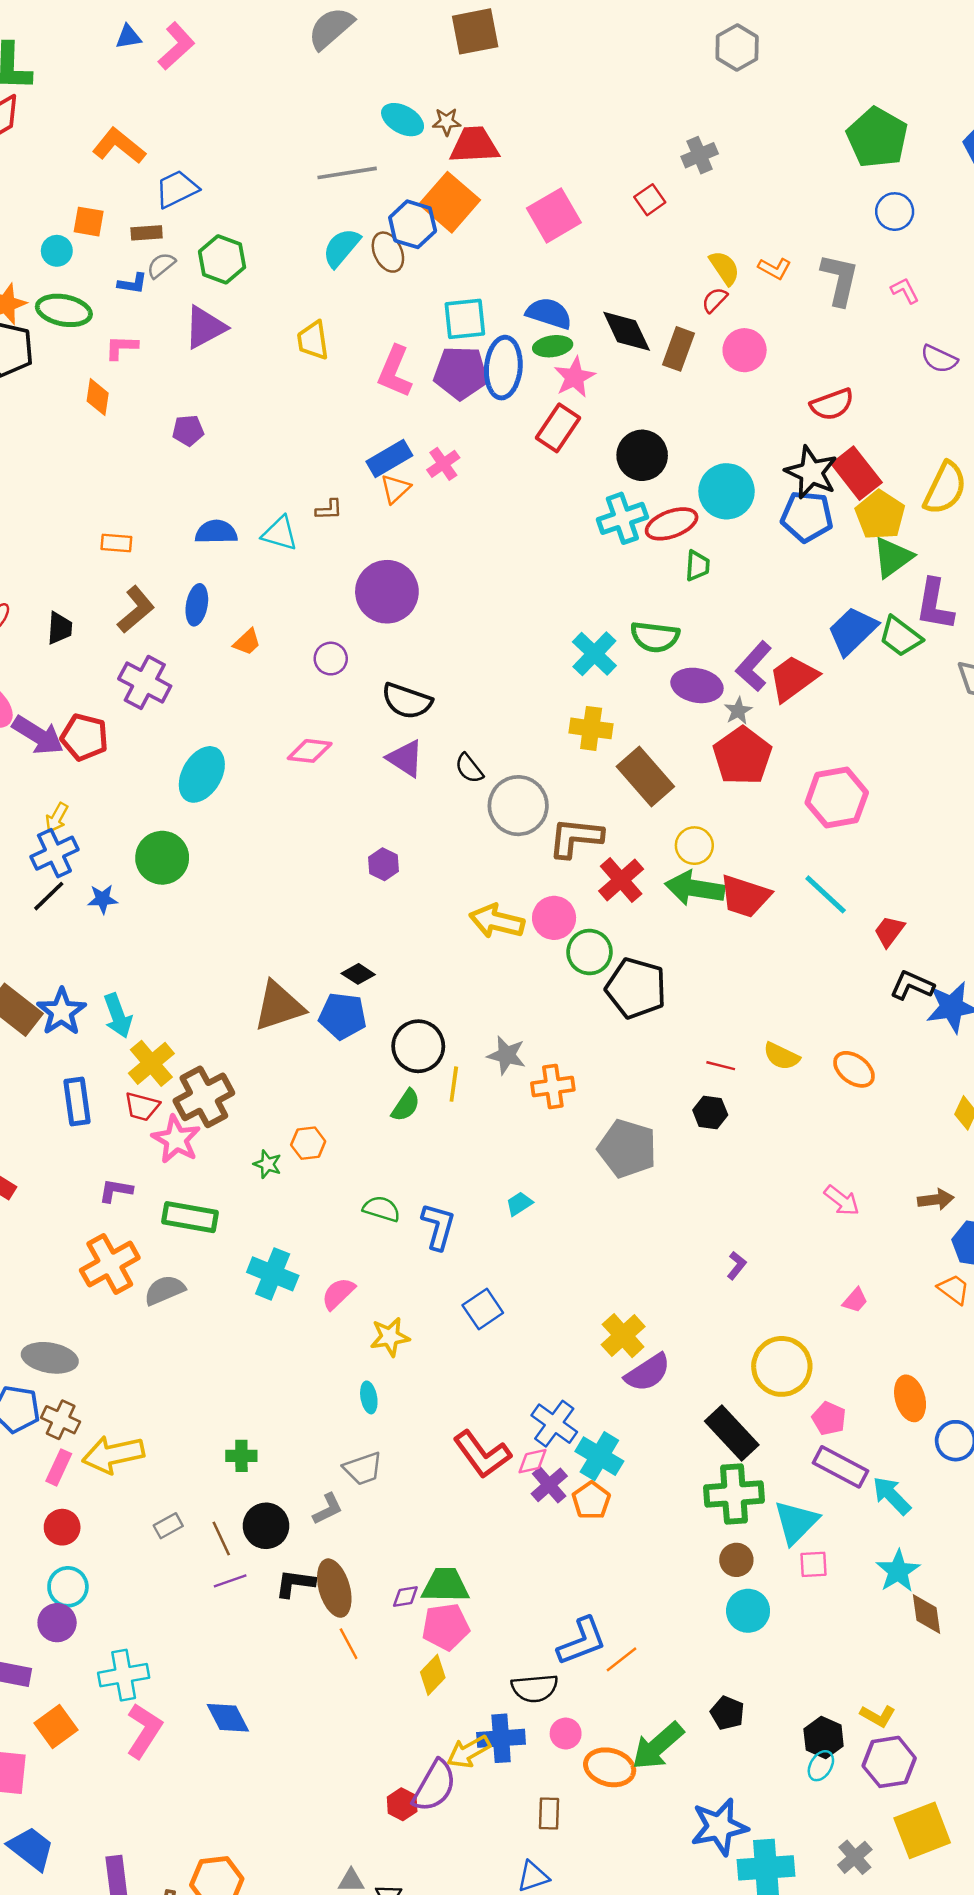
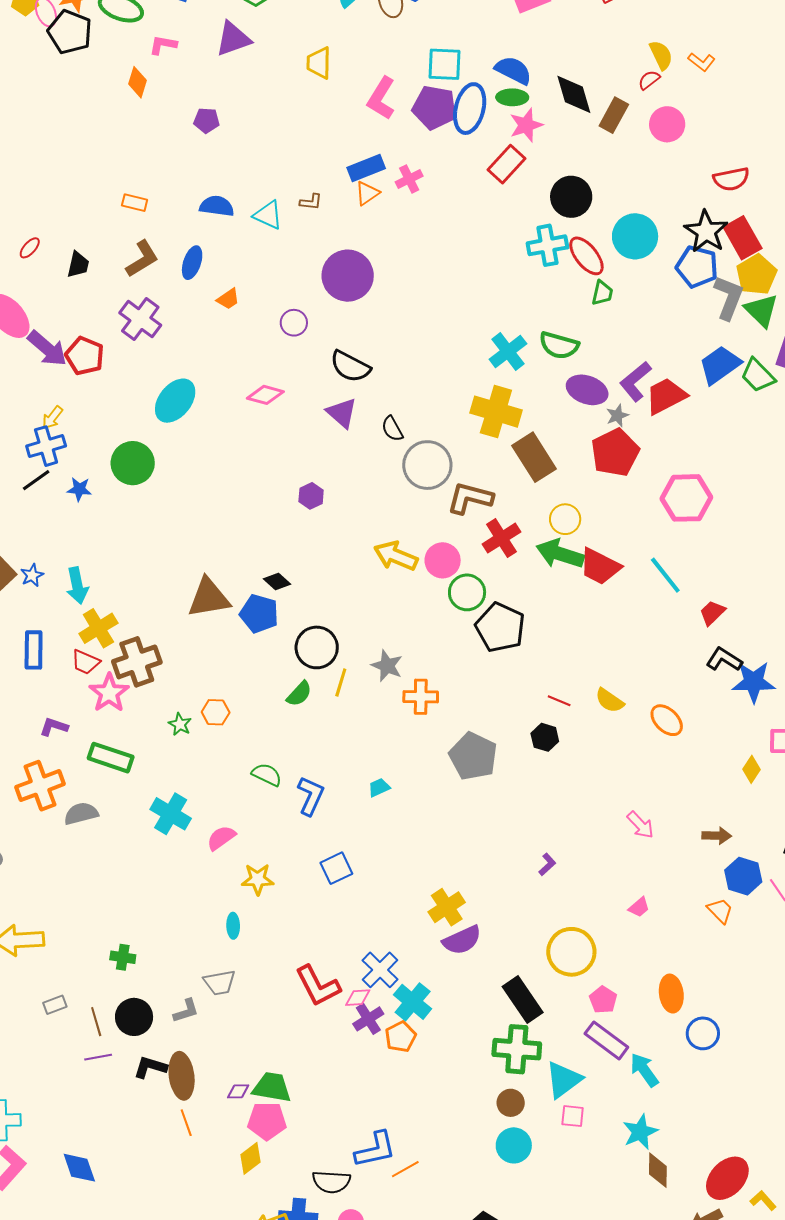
gray L-shape: (840, 279) -> (729, 298), moved
red ellipse: (672, 524) -> (586, 256), turned 63
green triangle: (893, 557) -> (761, 310), turned -48
yellow cross: (591, 728) -> (496, 412), size x1.4
blue star: (61, 1012) -> (32, 575), size x0.6

